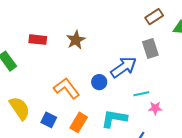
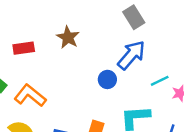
gray rectangle: (150, 48) -> (134, 17), moved
orange L-shape: (67, 88) -> (30, 96), moved

